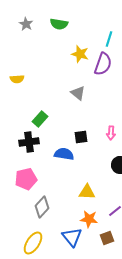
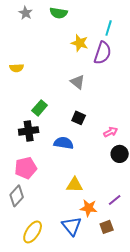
pink arrow: (111, 133) -> (111, 132), moved, turned -120
black square: (81, 137) -> (79, 118), moved, turned 32
yellow triangle: (87, 192) -> (75, 185), moved
gray diamond: (42, 207) -> (17, 196), moved

